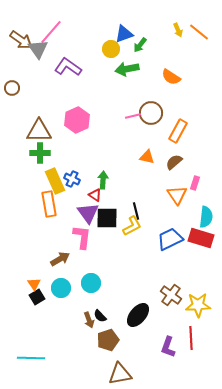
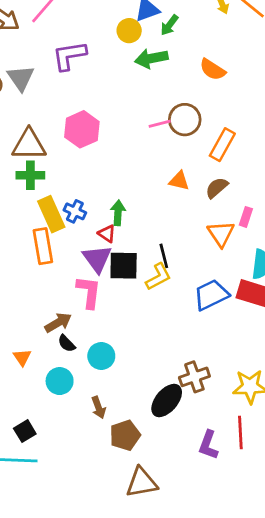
gray triangle: (38, 49) -> (21, 78), moved
purple L-shape: (68, 67) -> (69, 56), turned -44
cyan circle: (61, 288) -> (60, 381), moved
brown cross: (171, 295) -> (194, 377), moved, turned 35
black square: (37, 297) -> (25, 431), moved
black semicircle: (100, 316) -> (67, 343), moved

